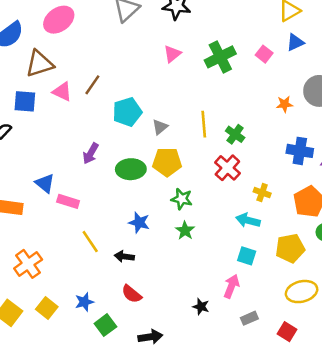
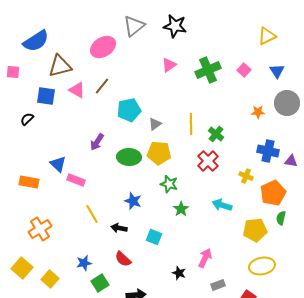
pink ellipse: (59, 20) -> (103, 47), moved
blue triangle: (295, 42) -> (277, 71), moved, turned -42
yellow cross: (262, 193) -> (246, 176), moved
green star: (185, 231) -> (181, 209), moved
cyan square: (247, 256) -> (154, 237), moved
yellow square: (47, 308) -> (50, 279), moved

